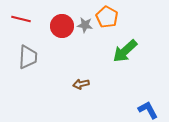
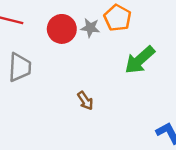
brown arrow: (81, 84) -> (85, 101), turned -112

